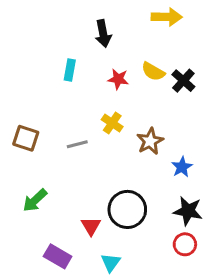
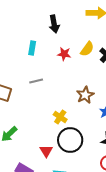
yellow semicircle: (153, 72) -> (87, 49), turned -84
yellow cross: (112, 123) -> (60, 117), moved
gray line: (77, 144) -> (36, 81), moved

